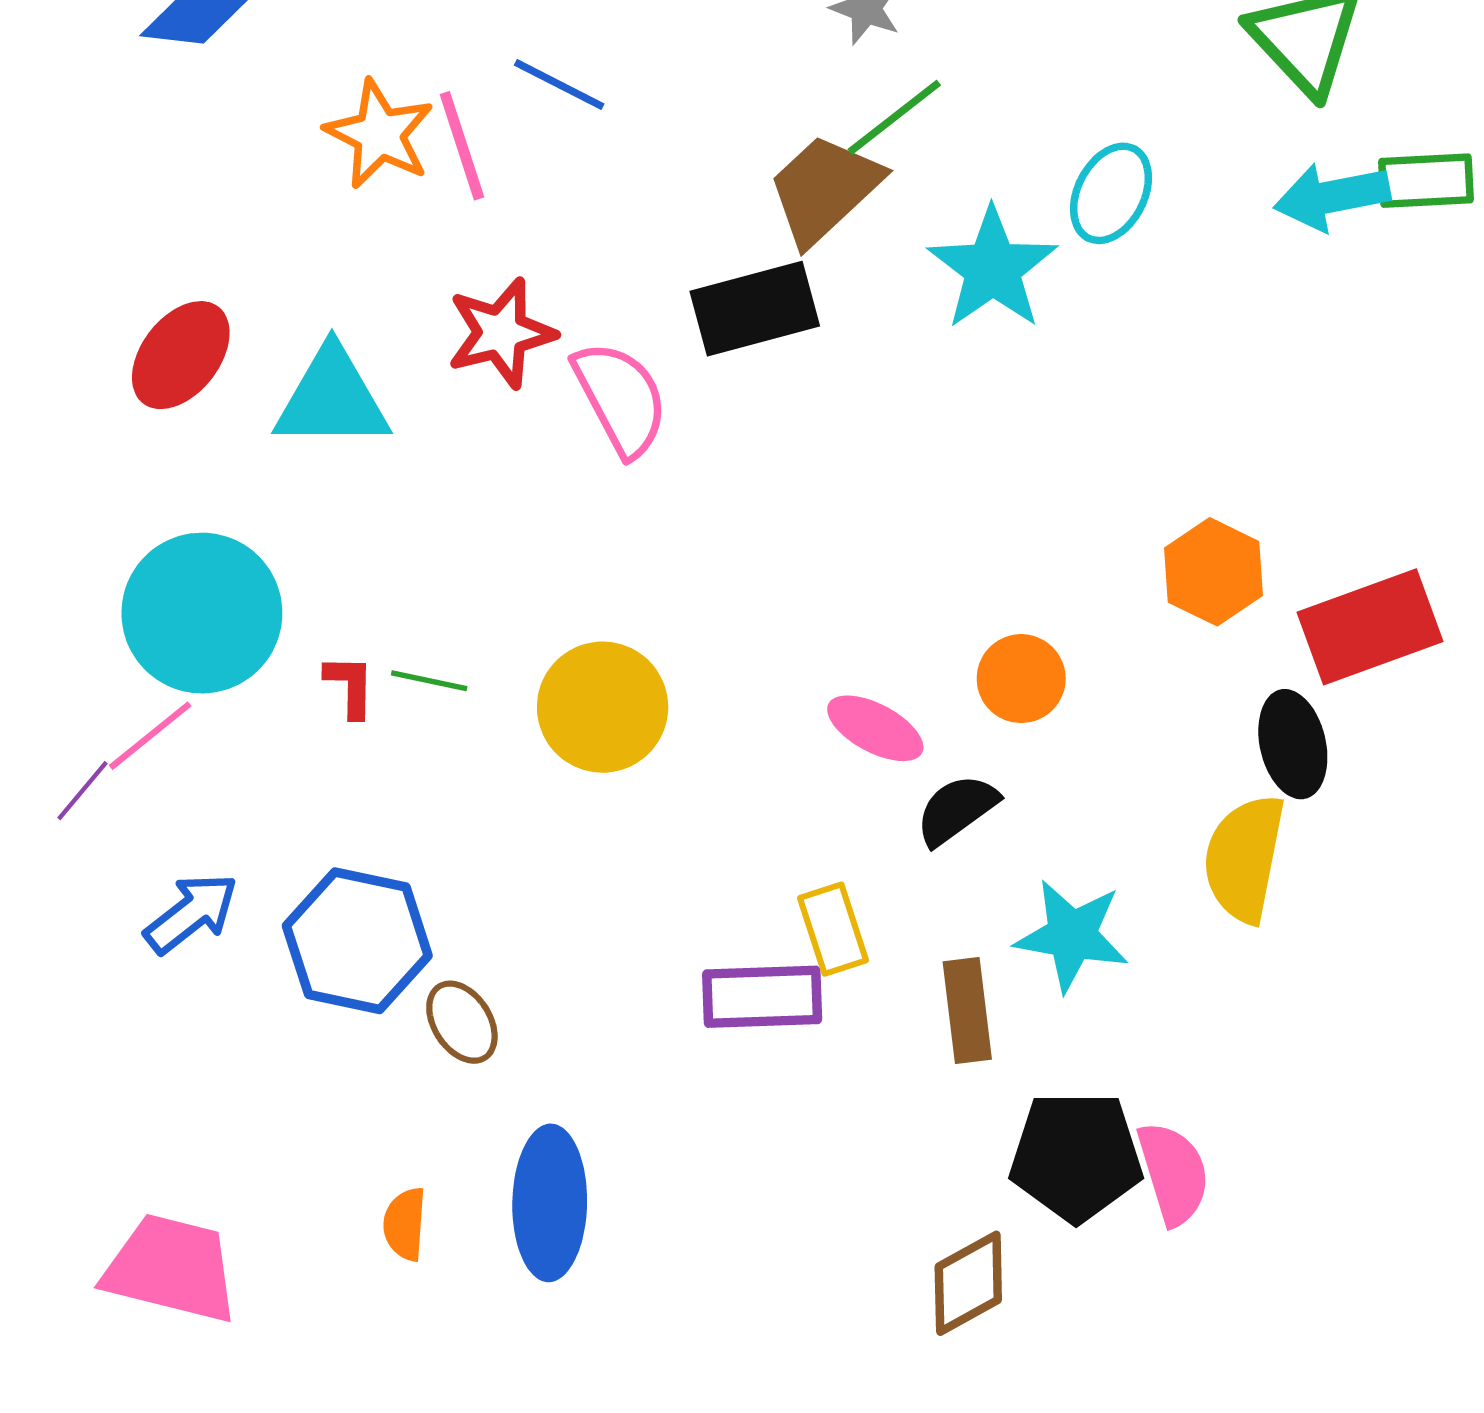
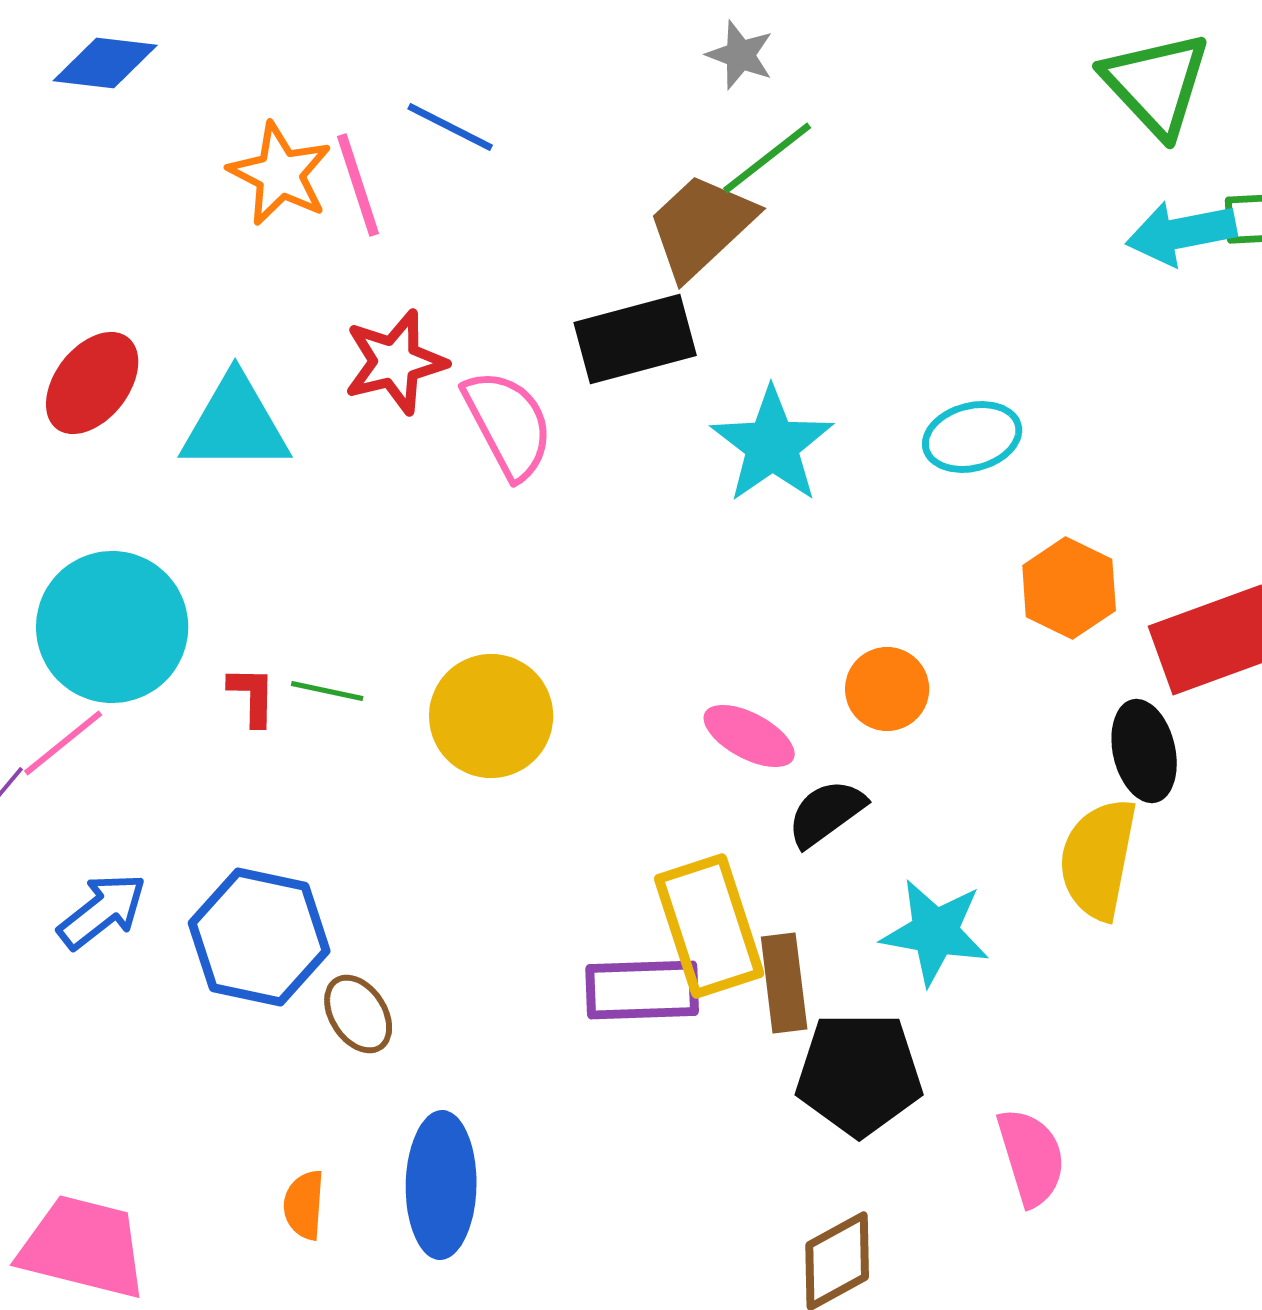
cyan ellipse: (1111, 193) -> (972, 437), moved, turned 48
cyan star: (993, 268) -> (772, 445), moved
yellow rectangle: (833, 929) -> (709, 926), size x1.6
brown rectangle: (967, 1011) -> (784, 983), moved
black pentagon: (1076, 1156) -> (859, 1074), moved

